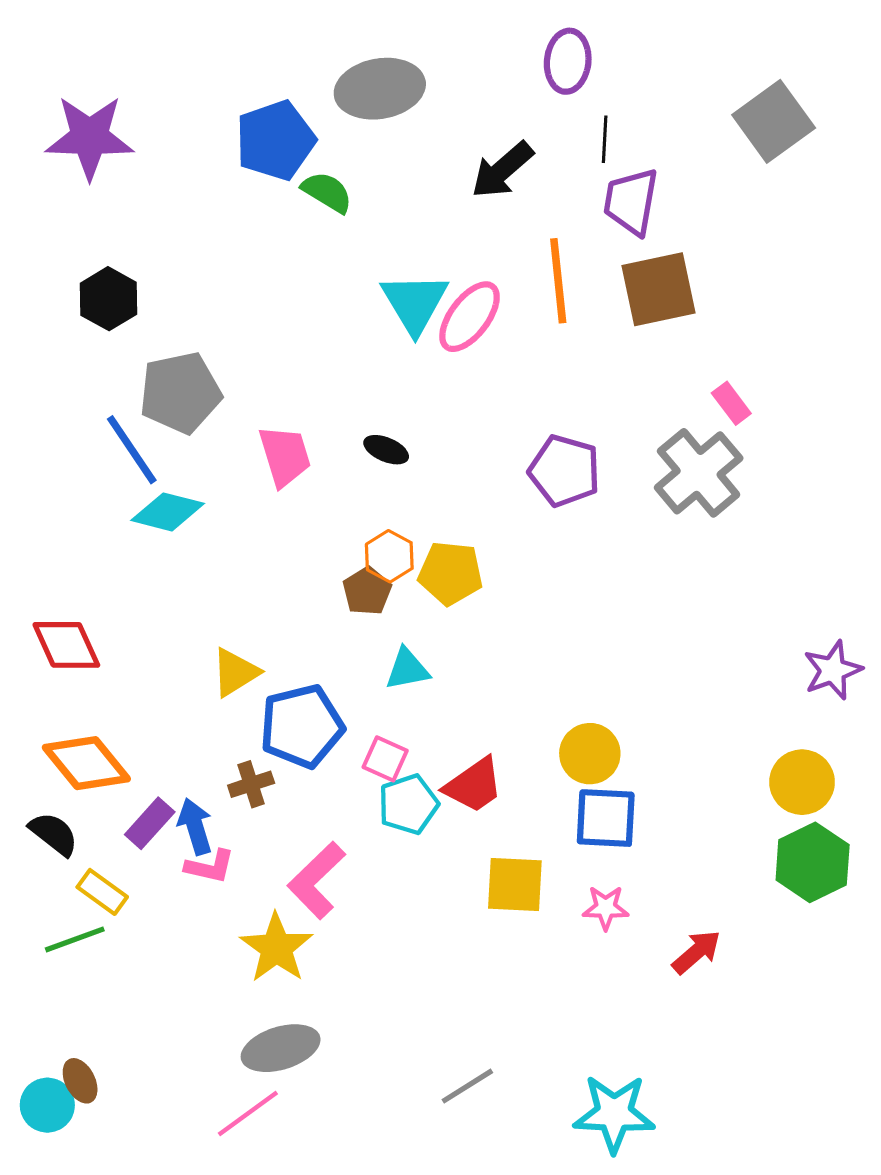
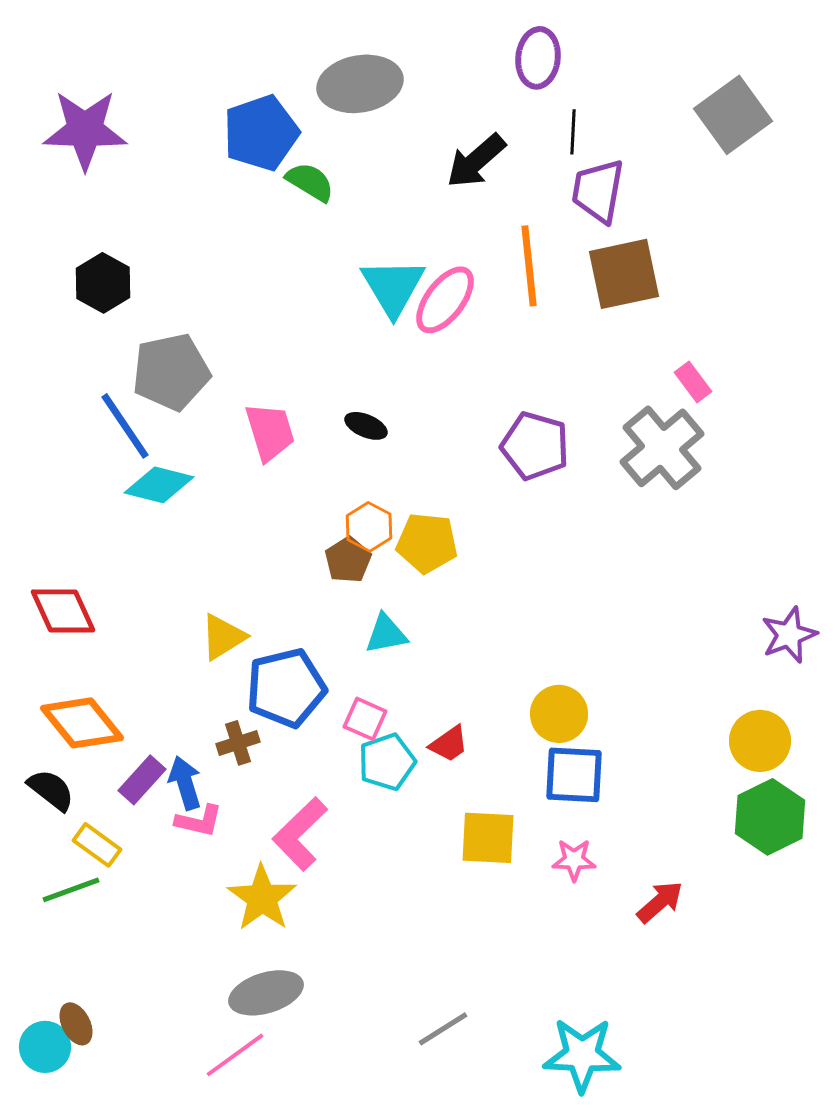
red trapezoid: (474, 785) -> (449, 744), size x0.7

